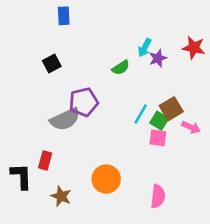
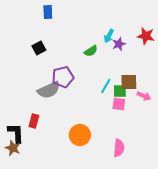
brown square: (171, 109) -> (129, 82), turned 30
green square: (159, 121) -> (120, 91), turned -32
brown star: (61, 196) -> (13, 148), moved

